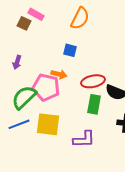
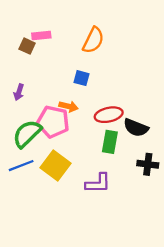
pink rectangle: (36, 14) -> (41, 35), turned -35
yellow square: (48, 124) -> (55, 166), turned 30

